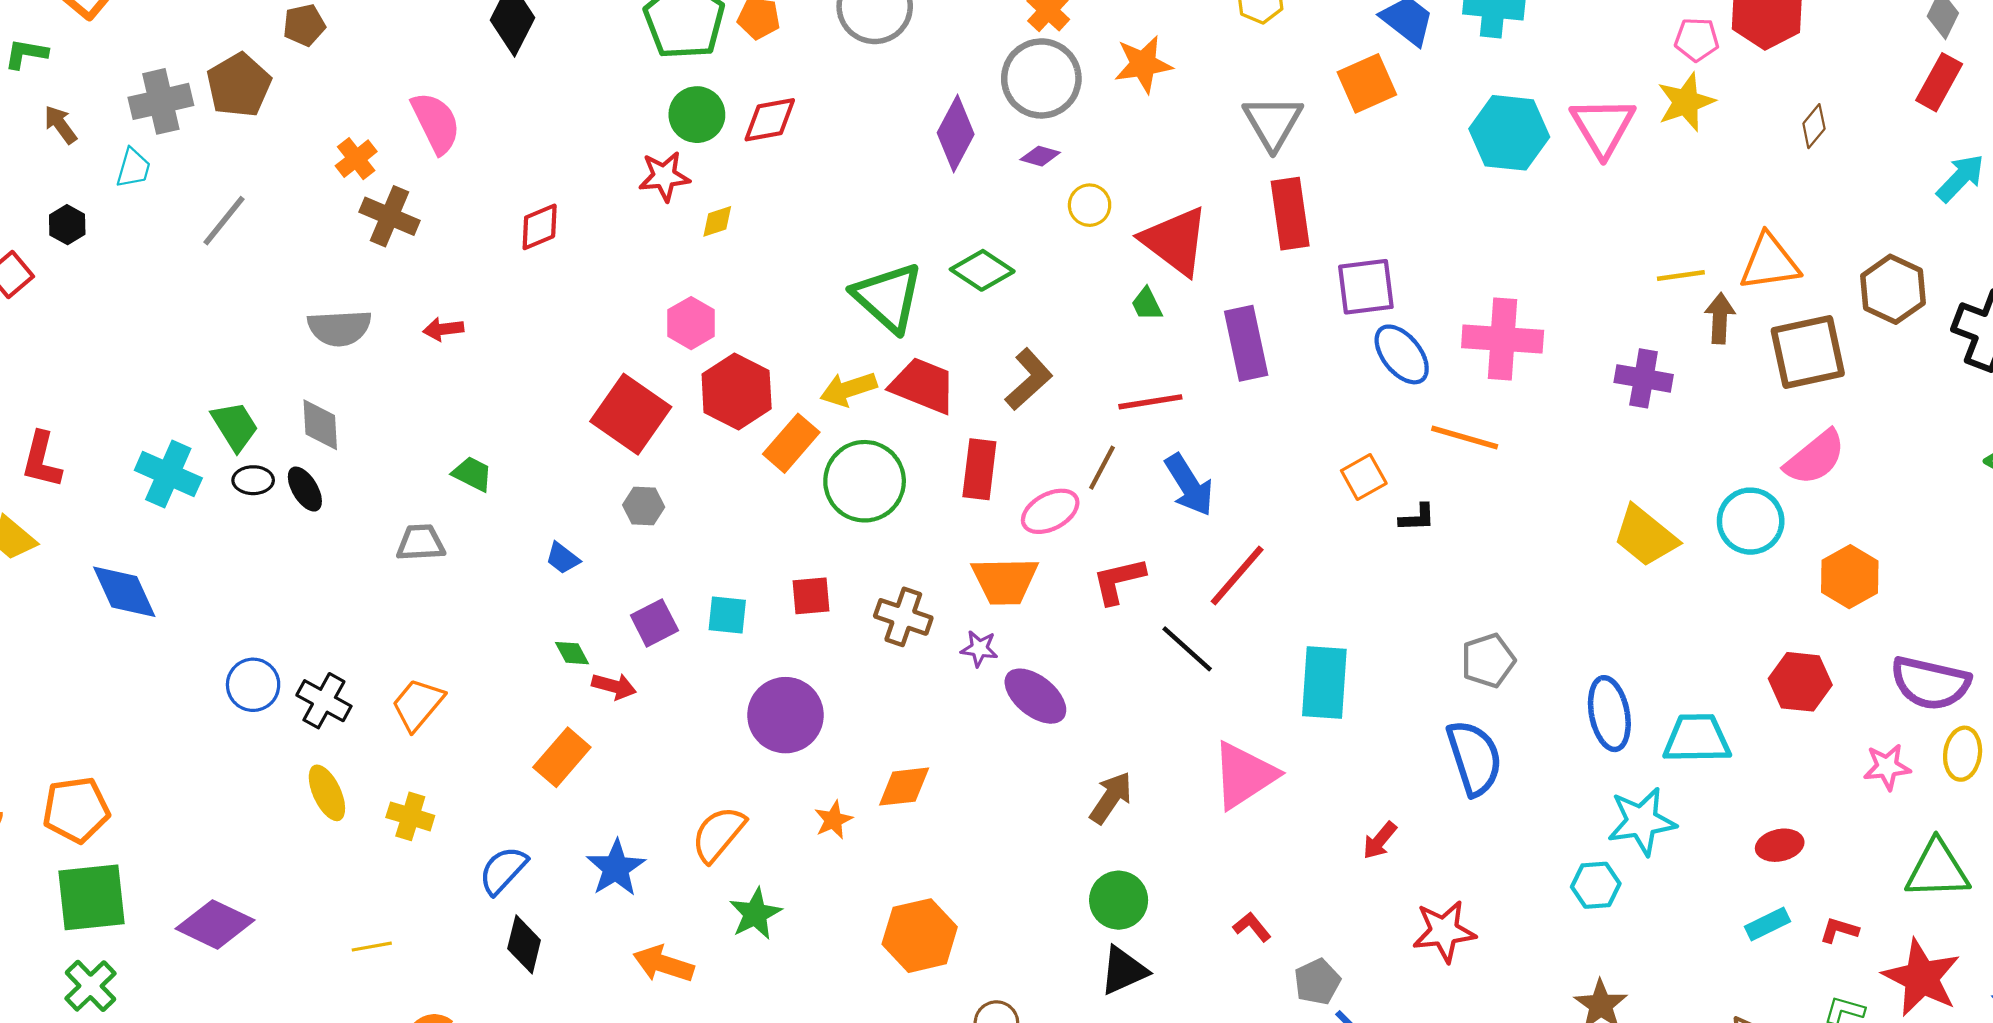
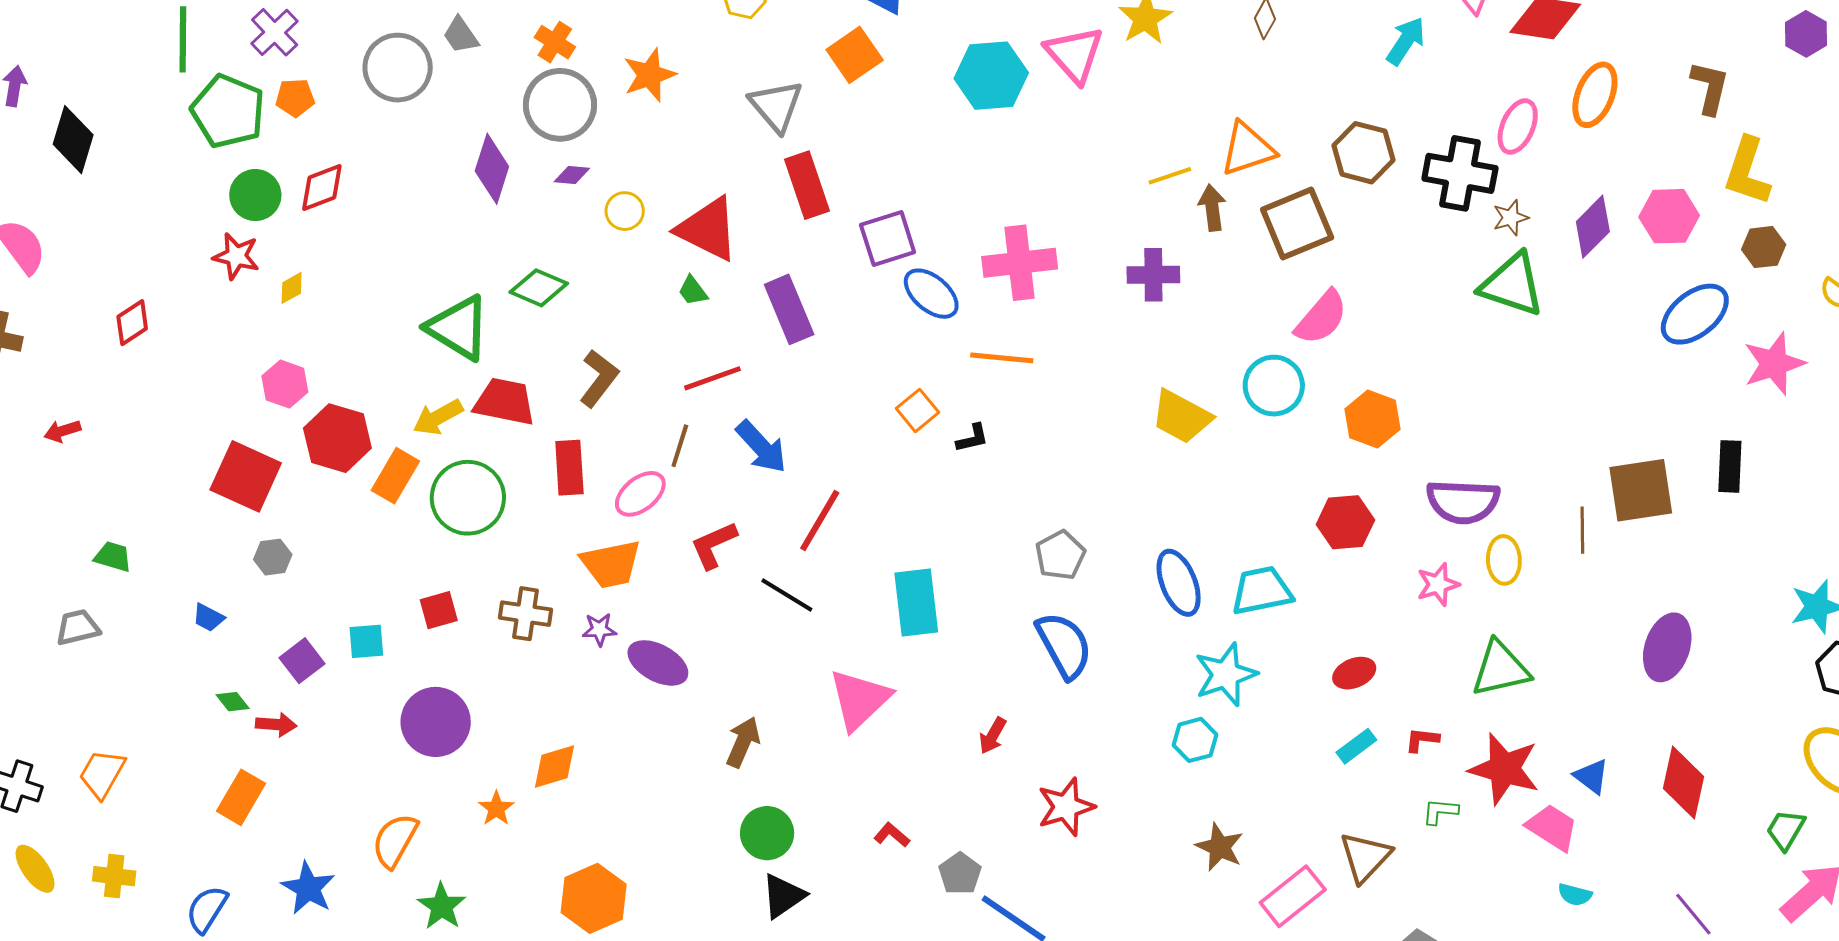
red star: (664, 176) -> (236, 256), turned 30

